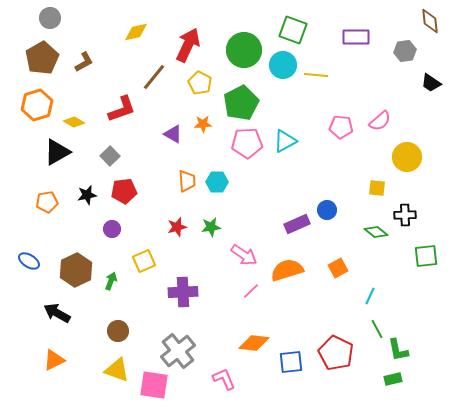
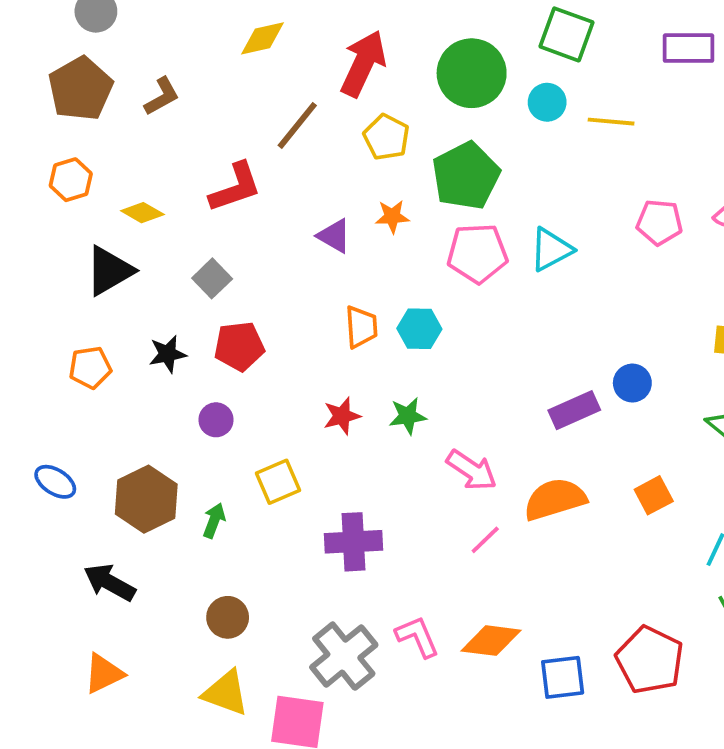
cyan circle: (283, 65) -> (547, 102), size x0.7
orange hexagon: (37, 105) -> (71, 180), size x0.7
pink L-shape: (224, 379) -> (417, 637), moved

